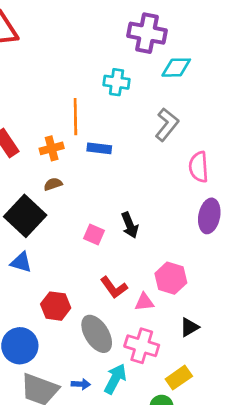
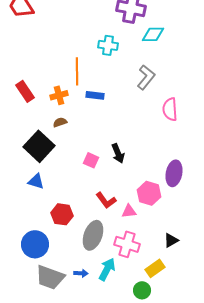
purple ellipse: (209, 216) -> (174, 173), moved
black triangle: (189, 327) -> (171, 240), moved
gray ellipse: (97, 334) -> (93, 235), turned 52

